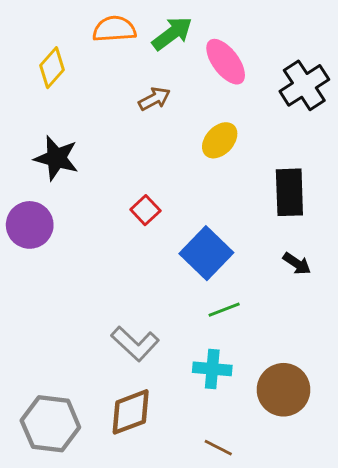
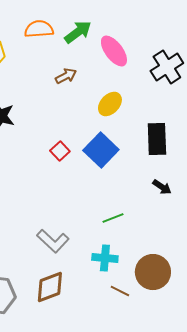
blue square: (206, 253) -> (101, 150), moved
brown line: (218, 448) -> (120, 291), moved

